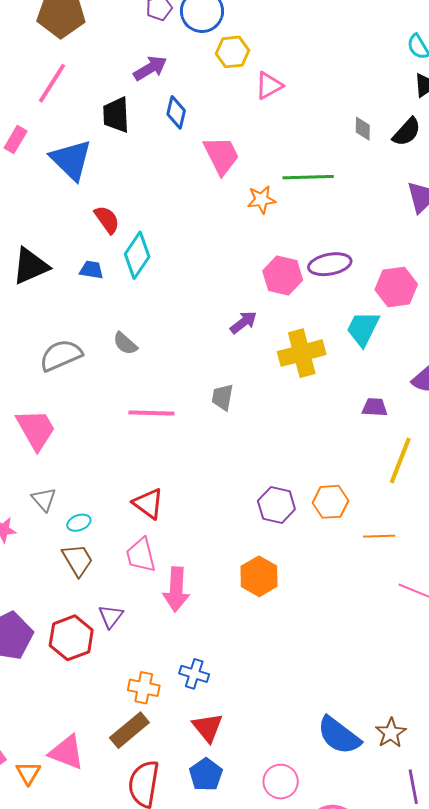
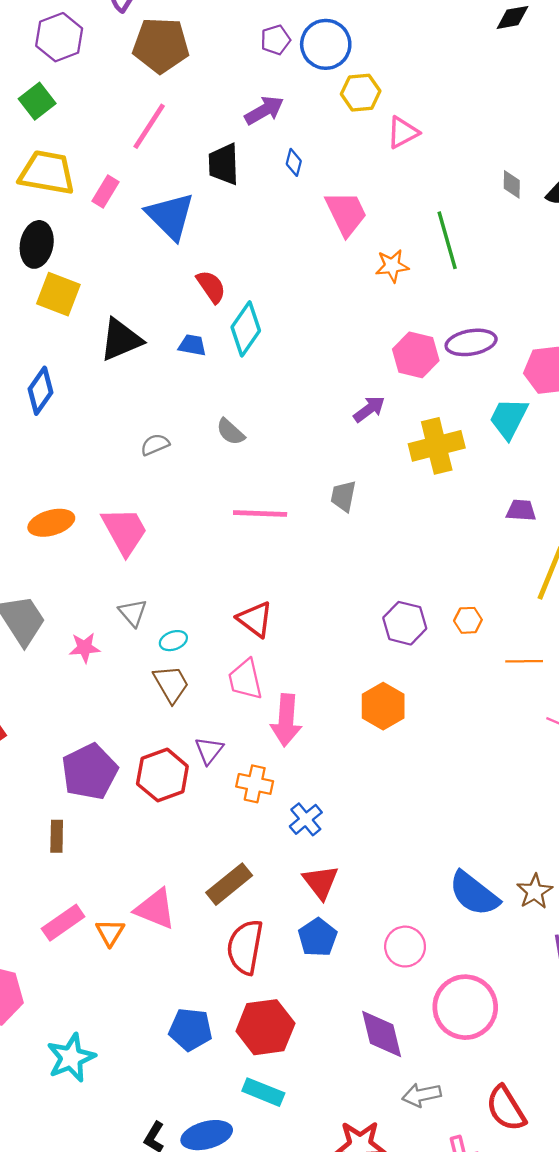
blue diamond: (176, 112) -> (294, 162), size x0.7
green line: (308, 177) -> (447, 240), turned 75
gray semicircle: (61, 355) -> (155, 445), size x0.6
orange hexagon: (331, 502) -> (468, 620), size x0.7
blue cross: (194, 674) -> (306, 819), turned 32
orange cross: (144, 688) -> (255, 784), moved

